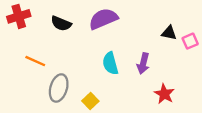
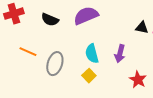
gray ellipse: (59, 88) -> (55, 64), moved
yellow square: (90, 101) -> (89, 76), moved

